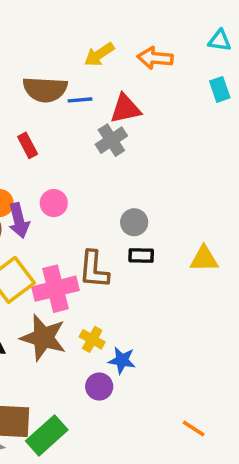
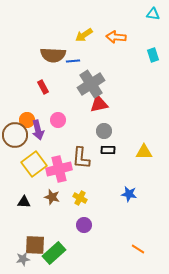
cyan triangle: (220, 41) -> (153, 14), moved
red triangle: (125, 109) -> (99, 104), moved
gray cross: (111, 140) -> (91, 84), size x1.5
brown star: (43, 338) -> (52, 197), size x0.6
blue star: (122, 360) -> (129, 194), moved

